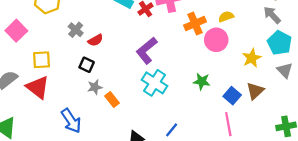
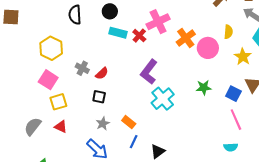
yellow semicircle: (226, 17) -> (228, 32), moved, turned 128
pink square: (16, 31) -> (48, 80), moved
cyan cross: (155, 83) -> (163, 99), turned 30
red triangle: (38, 87) -> (61, 127), size x0.6
gray star: (95, 87) -> (103, 124), moved
blue line: (172, 130) -> (134, 142), moved

